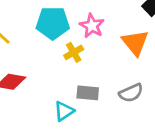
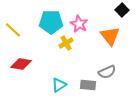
gray rectangle: (88, 93) -> (88, 85), moved

